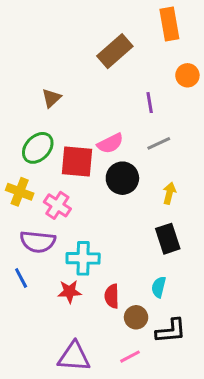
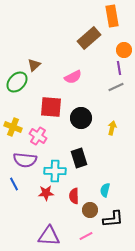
brown rectangle: (115, 51) -> (89, 38), moved
purple line: (150, 103) -> (119, 68), moved
pink semicircle: (110, 143) -> (73, 77), moved
gray line: (159, 143) -> (116, 87), moved
green ellipse: (38, 148) -> (17, 82), moved
black rectangle: (168, 239) -> (79, 158), moved

